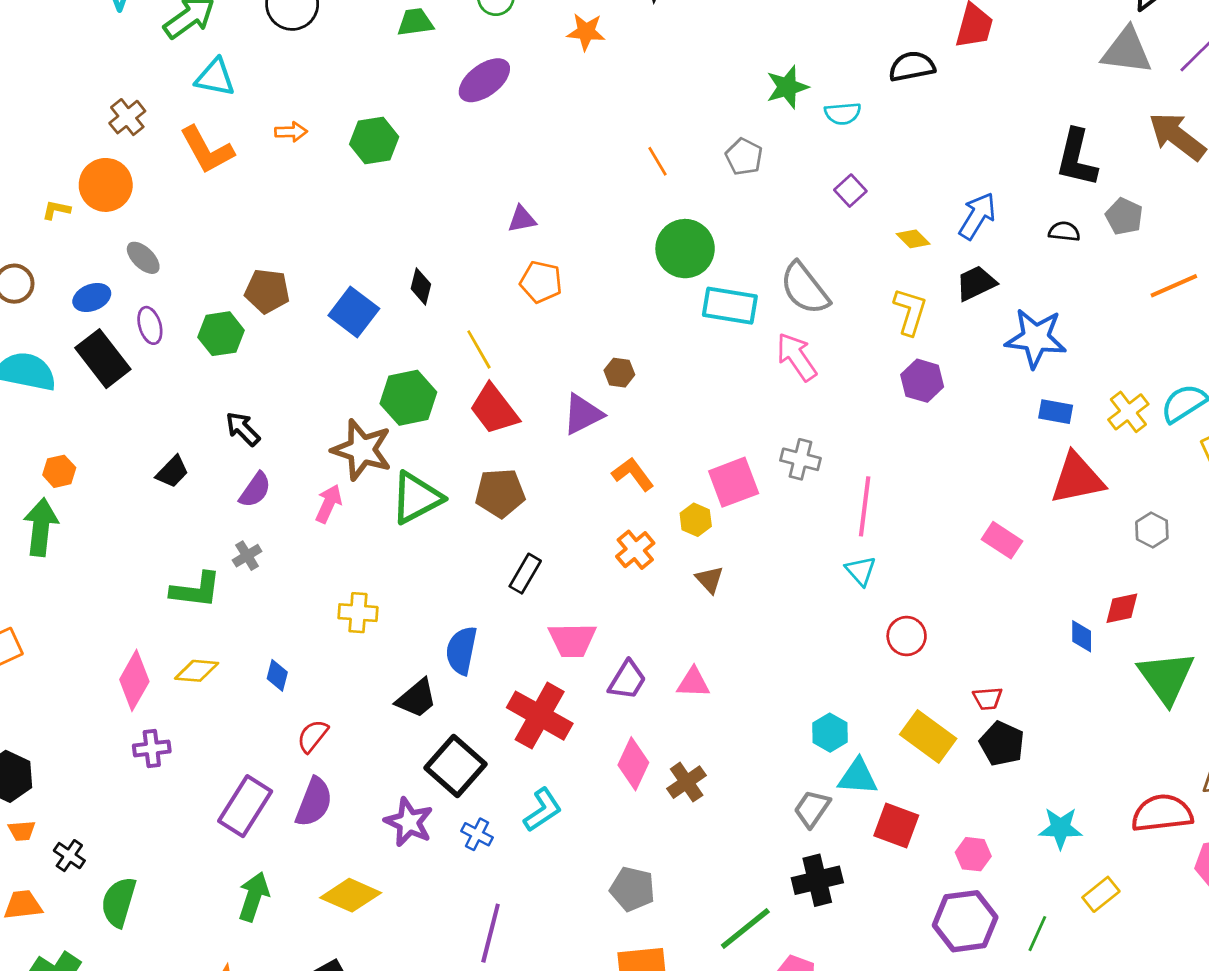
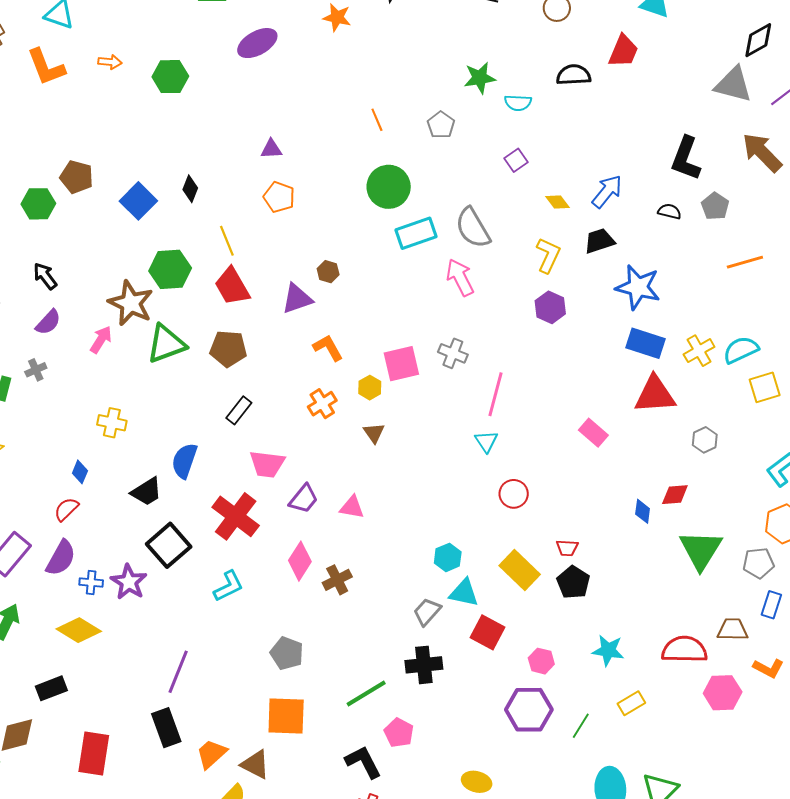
cyan rectangle: (730, 306) -> (416, 233), turned -36
blue rectangle: (1056, 412) -> (645, 343), size x1.5
blue diamond: (277, 675) -> (80, 472), moved
blue cross: (477, 834) -> (91, 583), moved, turned -30

